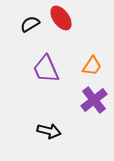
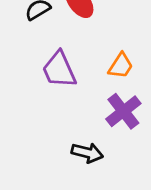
black arrow: (49, 131) -> (87, 153), moved

